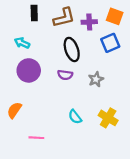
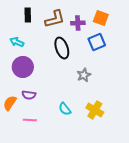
purple semicircle: (65, 75) -> (29, 95), moved
pink line: (36, 138) -> (30, 120), moved

